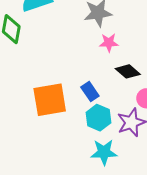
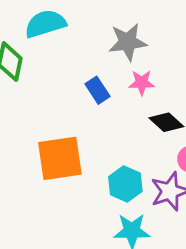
blue rectangle: (90, 91) -> (97, 90), moved

